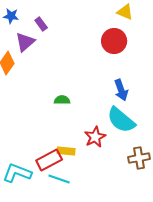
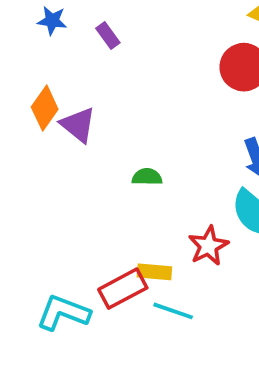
purple triangle: (25, 42) -> (78, 125), moved, turned -40
cyan line: (59, 179) -> (173, 311), moved

